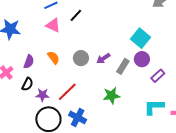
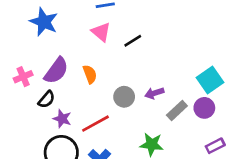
black line: (76, 15) -> (133, 41), moved
gray circle: (81, 58) -> (124, 97), moved
purple semicircle: (29, 62) -> (56, 71), size x1.5
purple rectangle: (158, 76) -> (215, 146), moved

